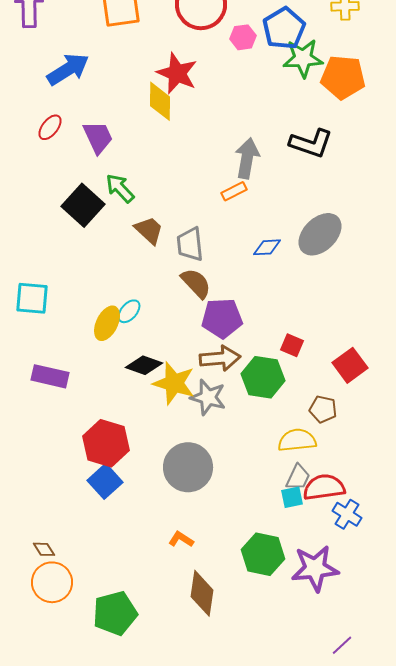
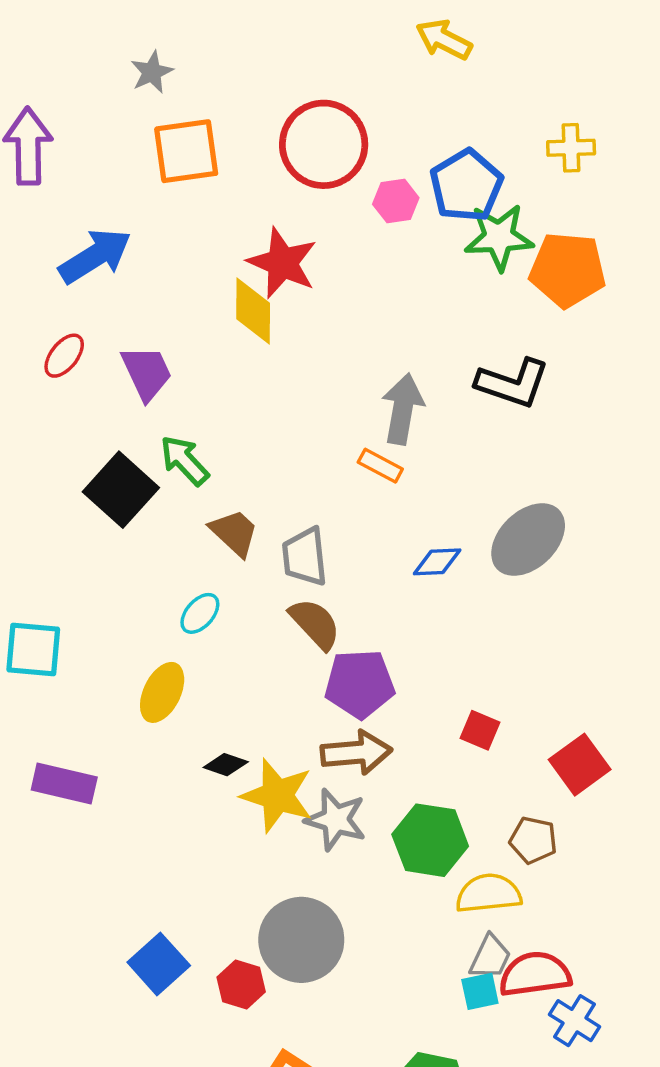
orange rectangle: (234, 191) -> (380, 466), turned 55
cyan ellipse: (129, 311) -> (200, 613), moved
black diamond: (144, 365) -> (226, 765), size x0.7
green hexagon: (263, 377) -> (430, 840), moved
red hexagon: (106, 443) -> (241, 985), moved, size x0.6

